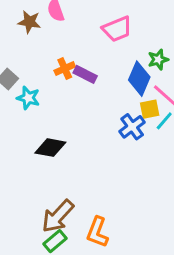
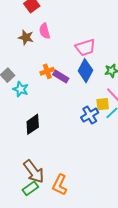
blue diamond: (139, 79) -> (85, 71), moved
black diamond: (50, 148) -> (33, 124), turned -50
brown arrow: (58, 216) -> (34, 172), turned -85

